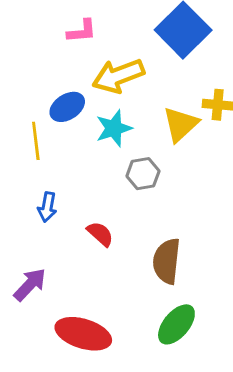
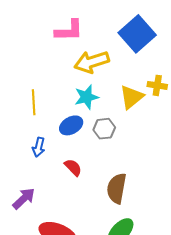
pink L-shape: (82, 31) -> (69, 30), size x1.4
blue ellipse: (67, 107) -> (71, 125), moved

